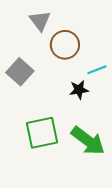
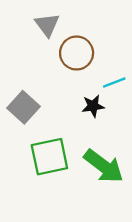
gray square: (20, 72) -> (24, 107), moved

